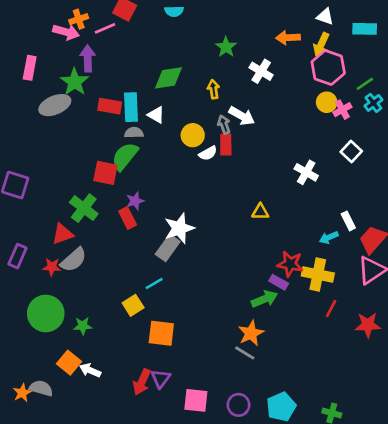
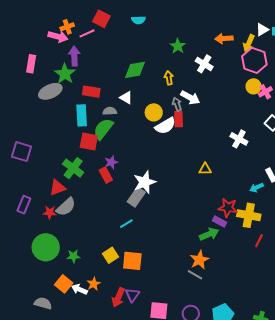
white triangle: (325, 16) -> (262, 30), moved, turned -48
cyan rectangle: (131, 107) -> (82, 115), moved
white semicircle: (208, 153) -> (165, 126), size x1.5
yellow square: (133, 305) -> (110, 255), moved
orange star: (22, 393) -> (94, 284), moved

